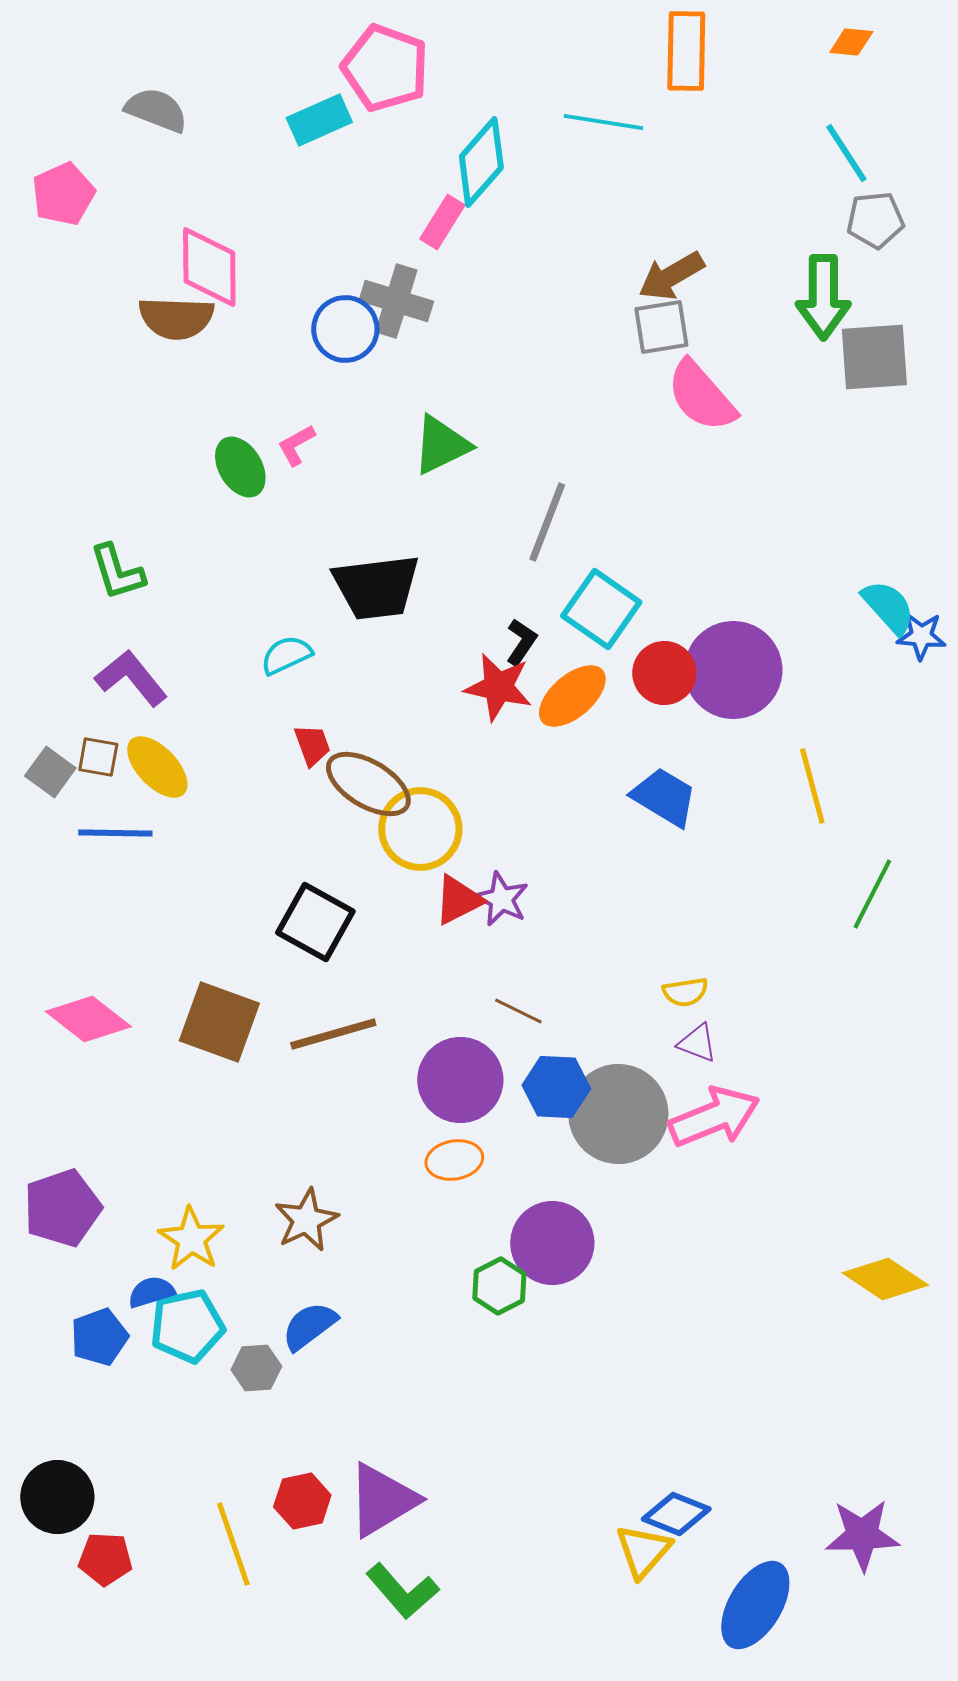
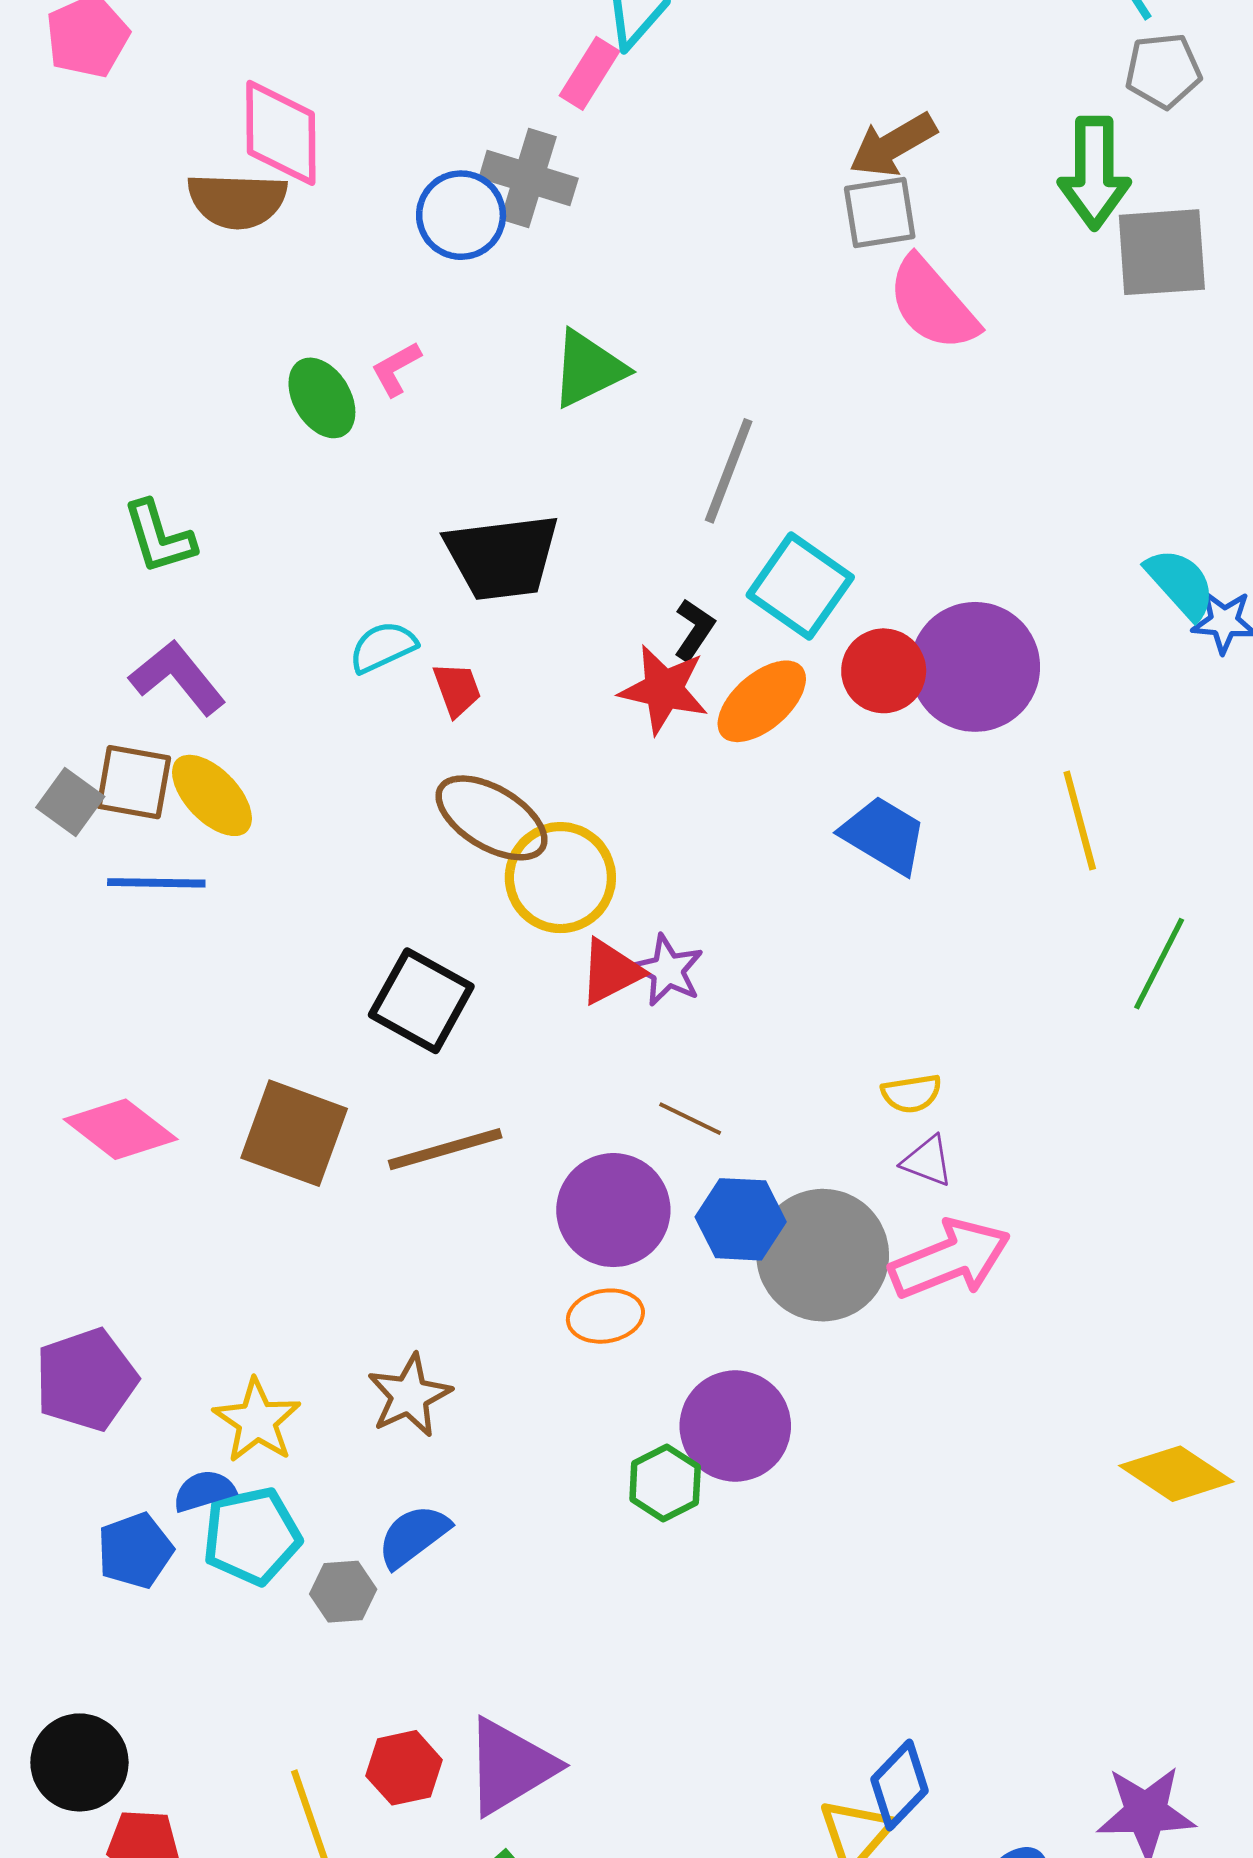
red trapezoid: (312, 745) -> (457, 689), moved
brown square: (98, 757) -> (134, 782), size x1.4
blue diamond: (676, 1514) -> (900, 1785), turned -68

